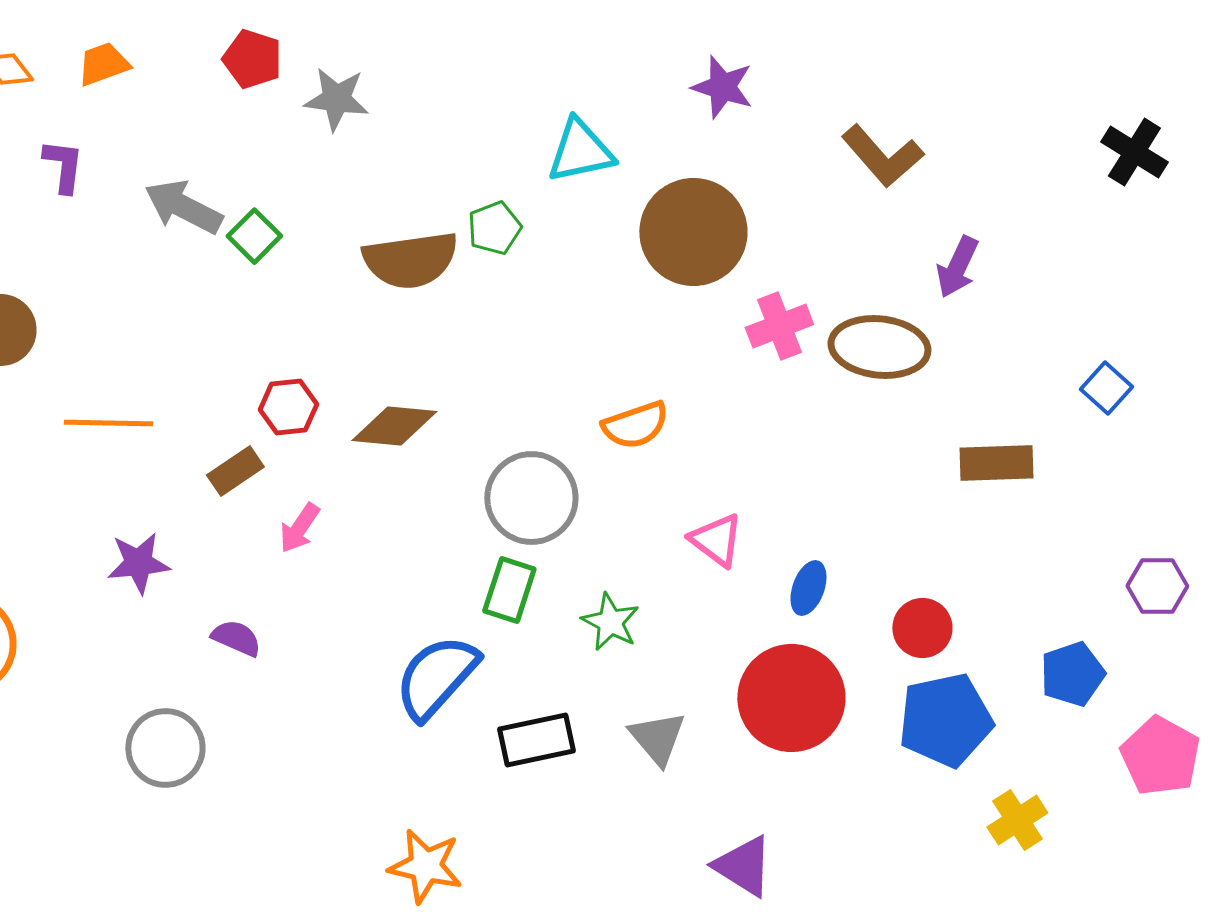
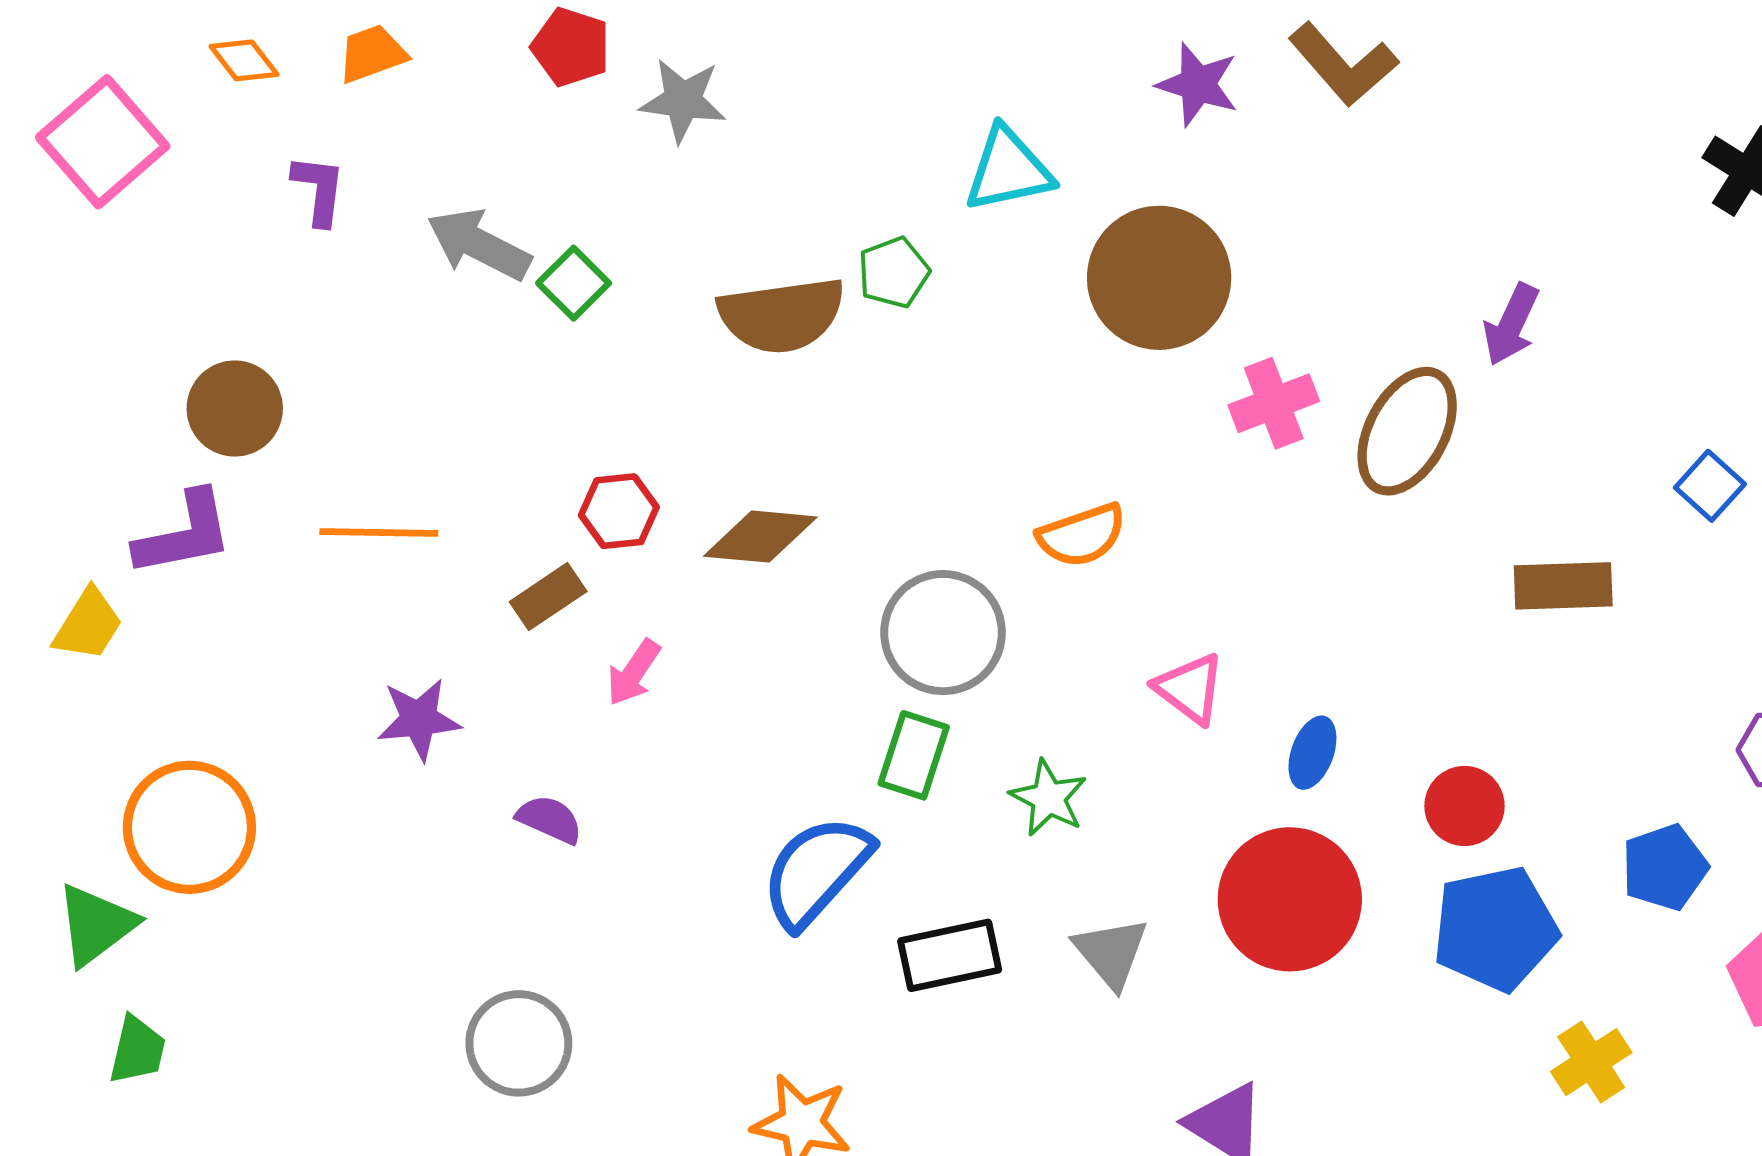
brown L-shape: (882, 156) -> (1343, 64), moved
brown ellipse: (879, 347) -> (1407, 431), turned -68
gray circle: (165, 748) -> (519, 1043), moved

